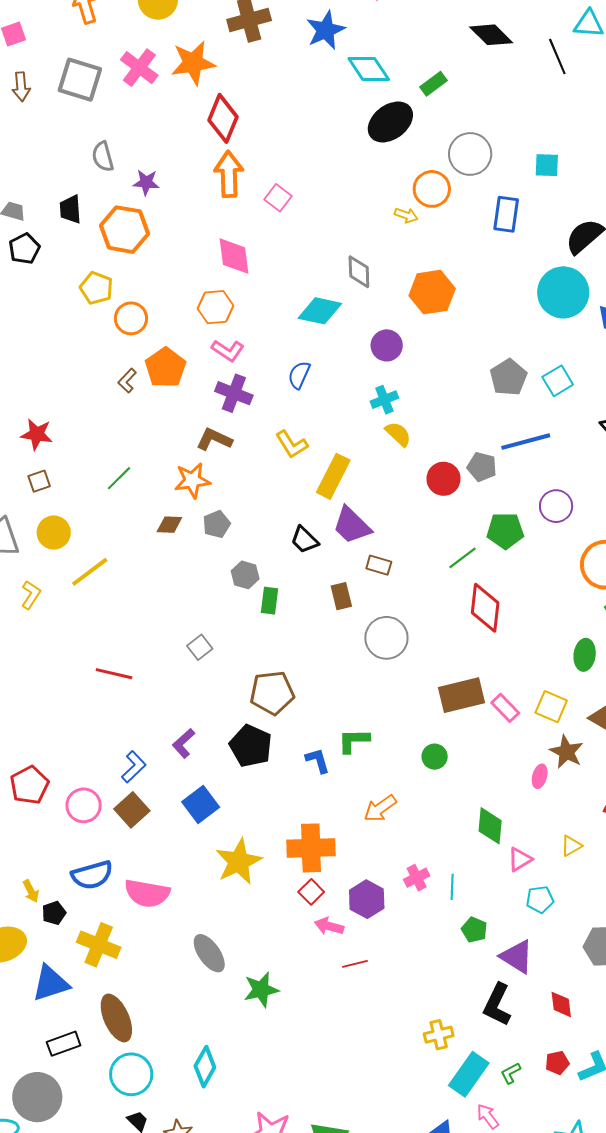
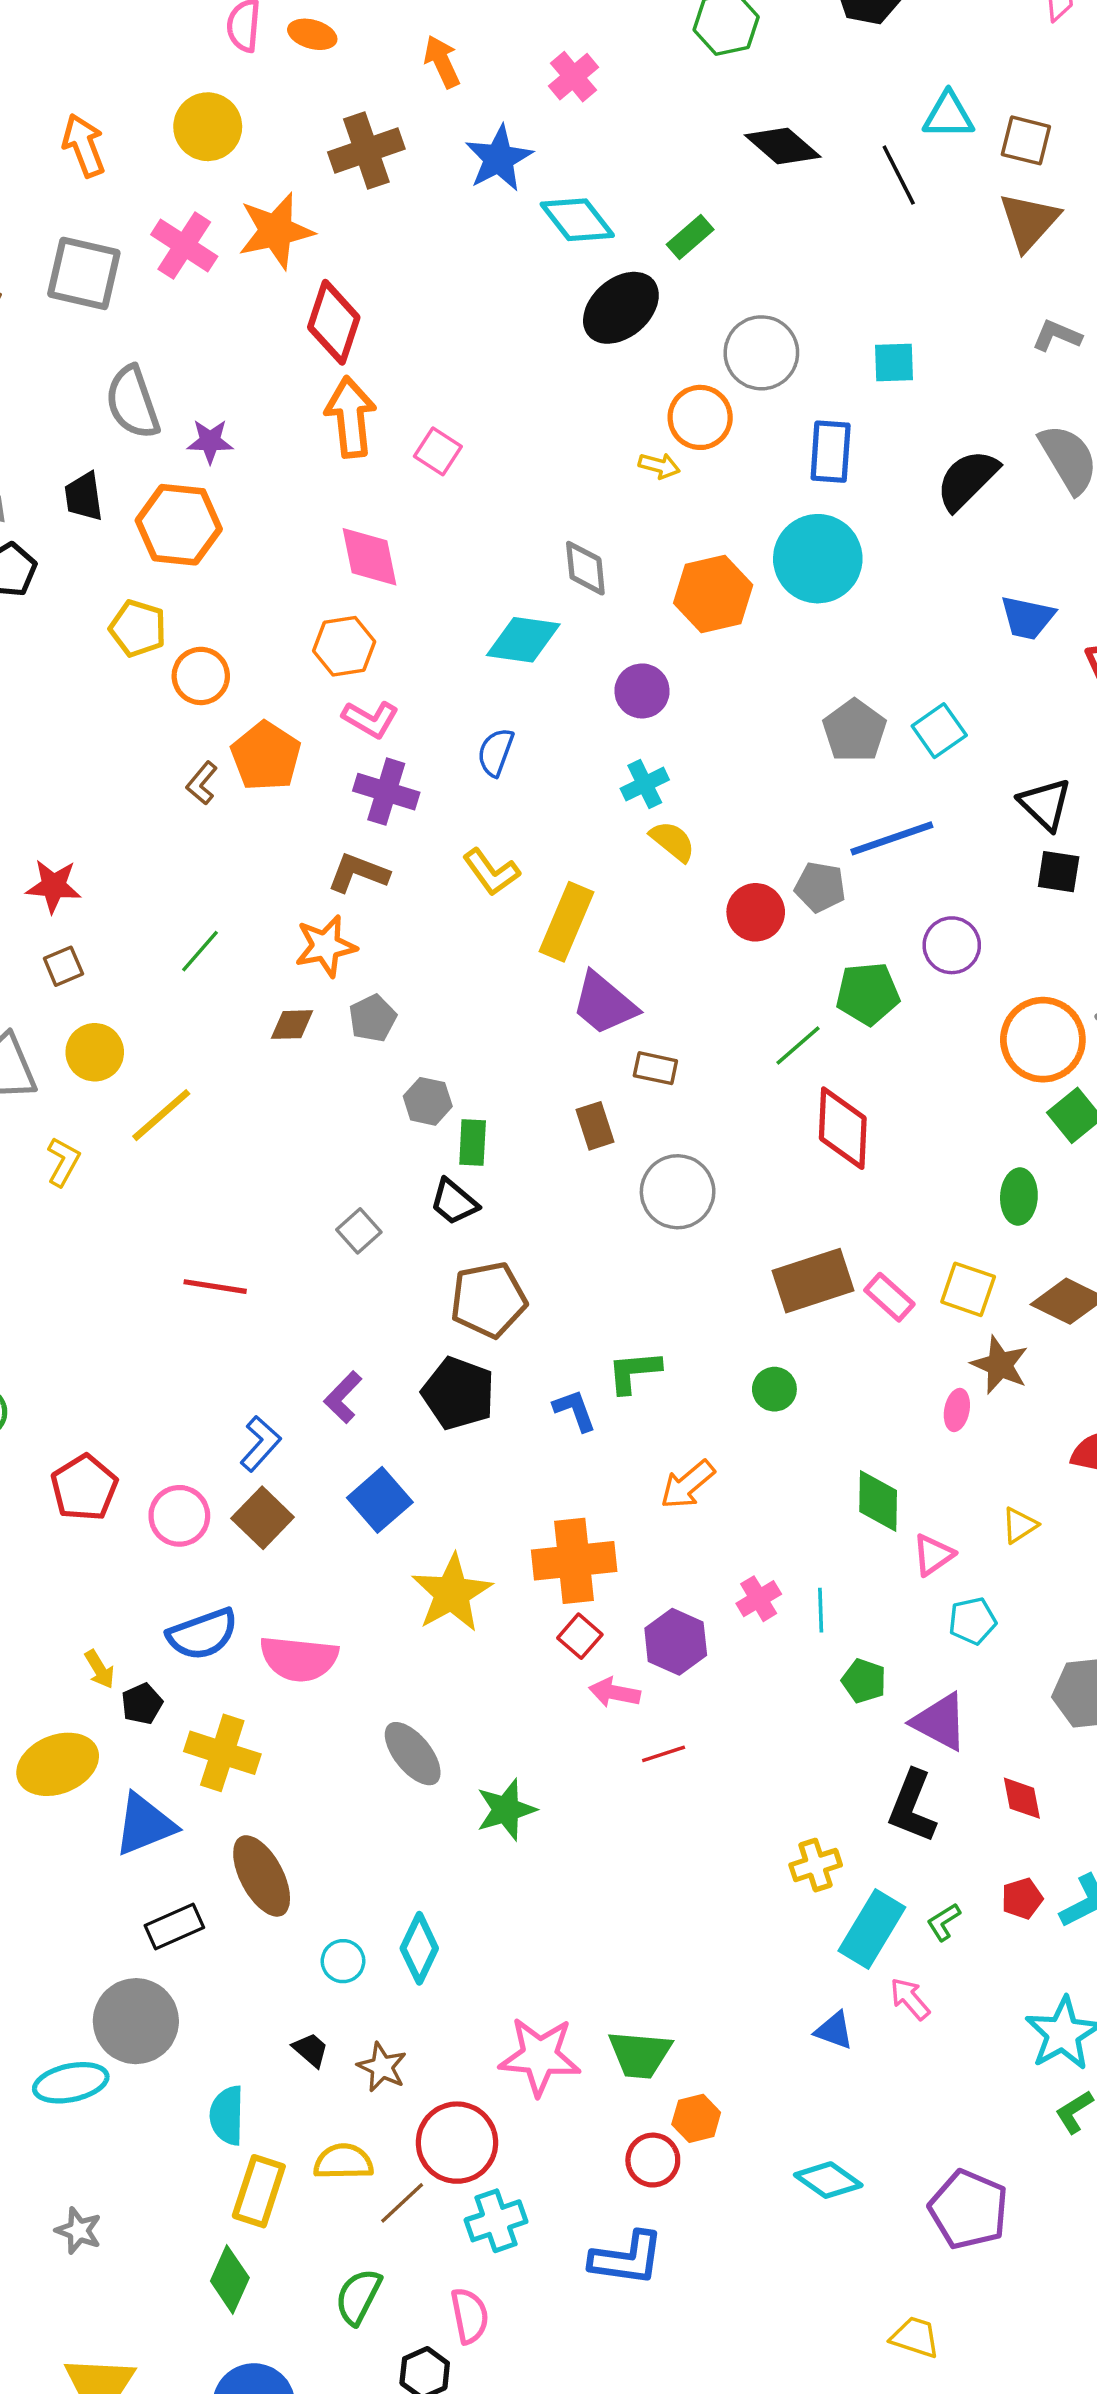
gray semicircle: (103, 157) -> (133, 402), size x1.4
cyan circle: (563, 292) -> (818, 559), moved
black trapezoid: (304, 540) -> (454, 1202), moved
cyan circle: (131, 1074) -> (343, 1961), moved, size x0.6

